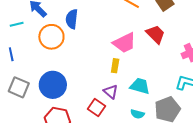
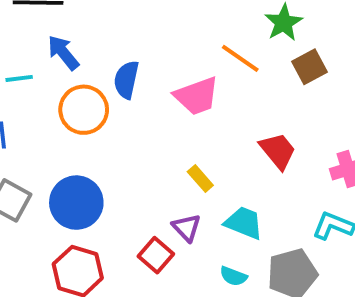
red trapezoid: (156, 34) -> (278, 151), moved
pink trapezoid: (124, 43) -> (197, 96), moved
yellow rectangle: (115, 66) -> (200, 178), turned -56

